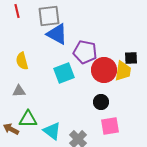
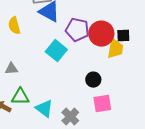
yellow semicircle: (22, 61) -> (14, 26), moved
red circle: (104, 70) -> (101, 34), moved
cyan square: (64, 73) -> (56, 51), turned -30

